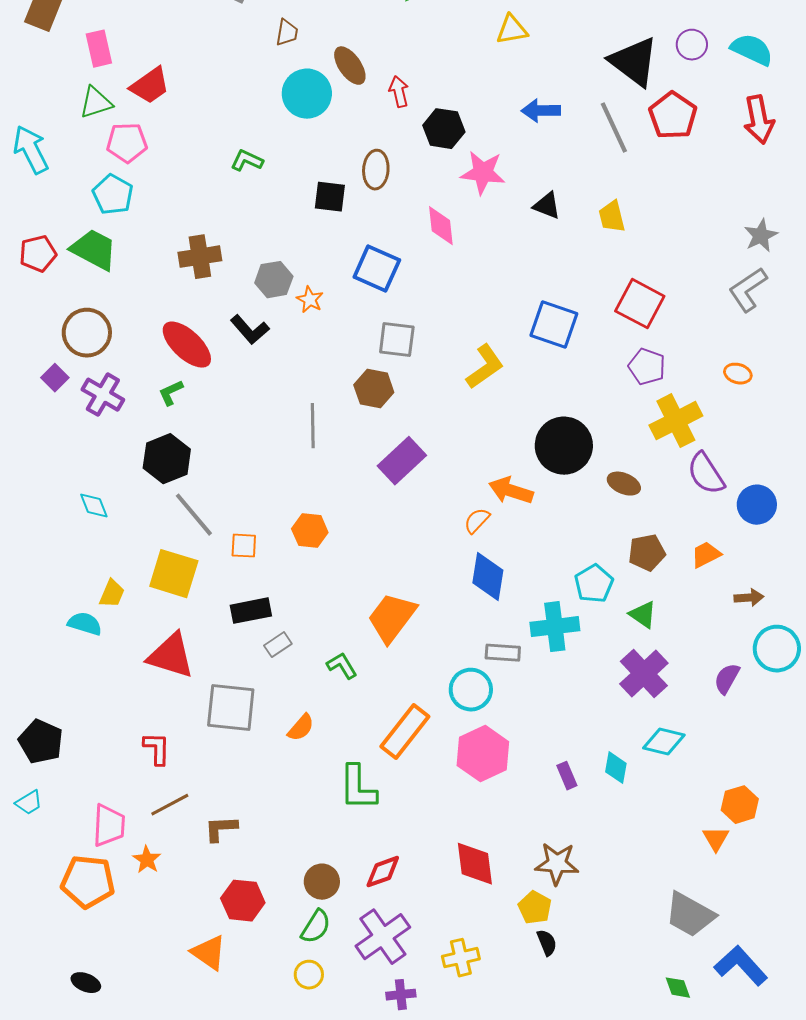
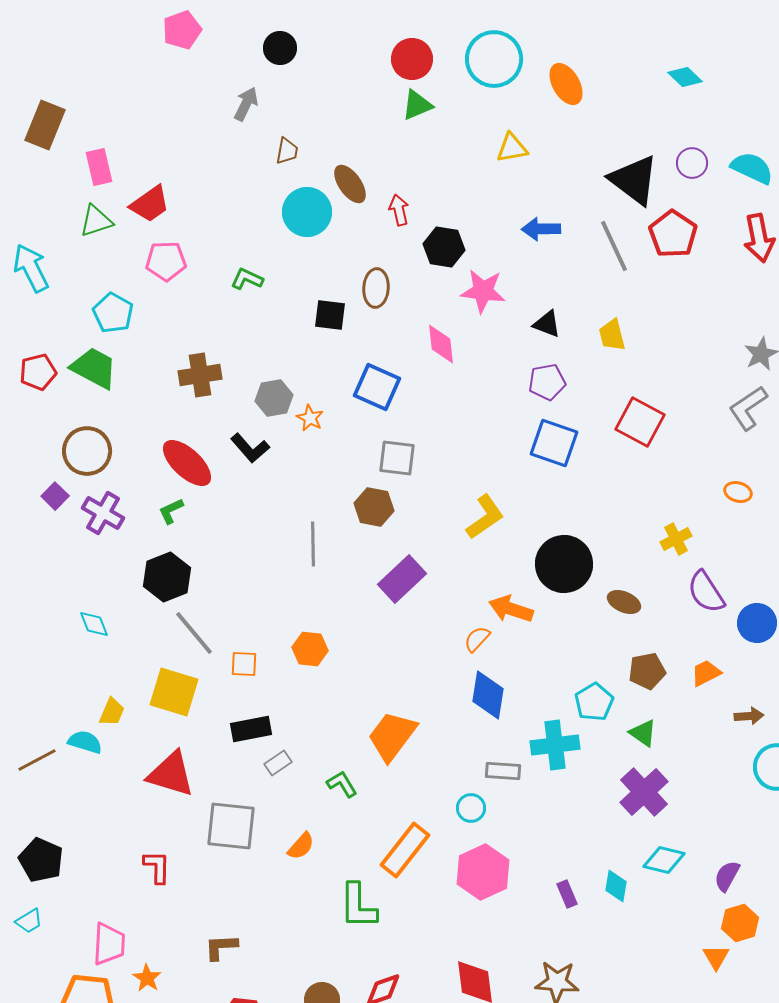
pink pentagon: (127, 143) -> (166, 261), moved
yellow L-shape: (485, 367) -> (485, 517), moved
purple pentagon: (647, 367) -> (547, 382), moved, turned -30
yellow cross: (676, 421) -> (676, 539), size x0.6
purple semicircle: (727, 679) -> (727, 876), moved
cyan circle: (471, 690) -> (471, 808), size x0.7
brown line: (170, 805) -> (37, 760), moved

